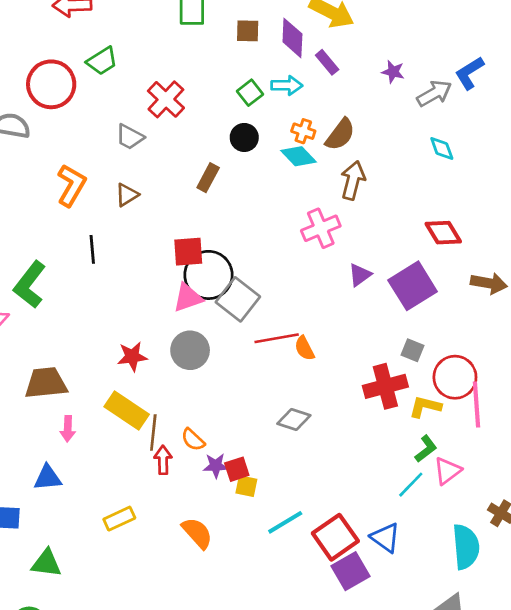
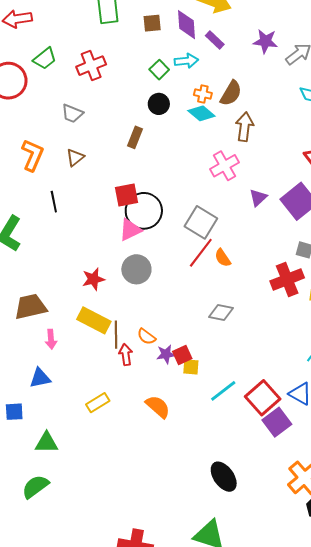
purple star: (393, 72) -> (265, 41), size x1.4
red cross: (166, 99) -> (91, 66), moved, turned 32
gray square: (238, 299) -> (201, 222), moved
red line: (277, 338) -> (201, 253), turned -36

